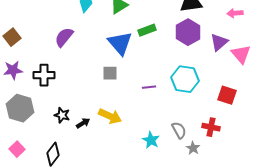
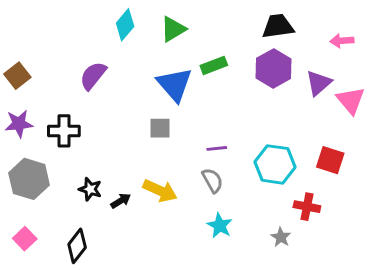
cyan hexagon: (185, 79) -> (275, 164), moved
gray semicircle: (179, 130) -> (212, 180), moved

